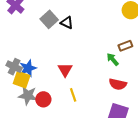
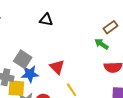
gray square: (49, 19) -> (23, 59), moved
blue star: (28, 68) -> (30, 74), moved, turned 30

